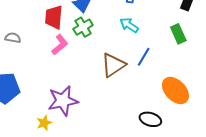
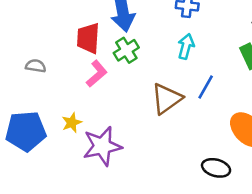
cyan arrow: (129, 25) -> (186, 46), turned 72
yellow star: (44, 123) -> (72, 123), moved

